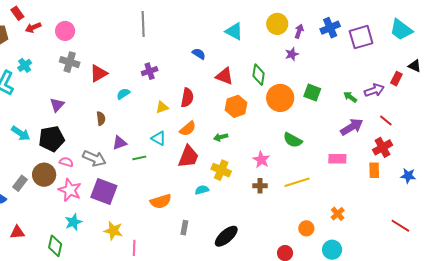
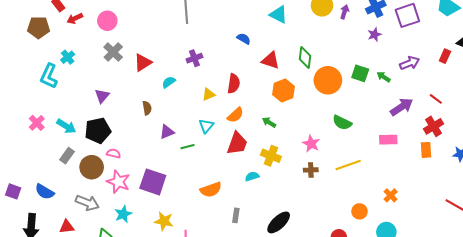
purple star: (292, 54) -> (374, 34), moved
gray cross: (70, 62) -> (113, 52), turned 30
purple arrow: (374, 90) -> (410, 63), moved
green arrow: (350, 97) -> (384, 77), moved
green arrow: (221, 137) -> (269, 122), turned 48
cyan triangle: (159, 138) -> (206, 126), turned 42
gray arrow: (94, 158) -> (87, 203), moved
gray rectangle: (20, 183) -> (67, 156), moved

